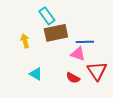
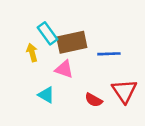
cyan rectangle: (47, 16) -> (47, 33), moved
pink triangle: (78, 54) -> (64, 69), moved

